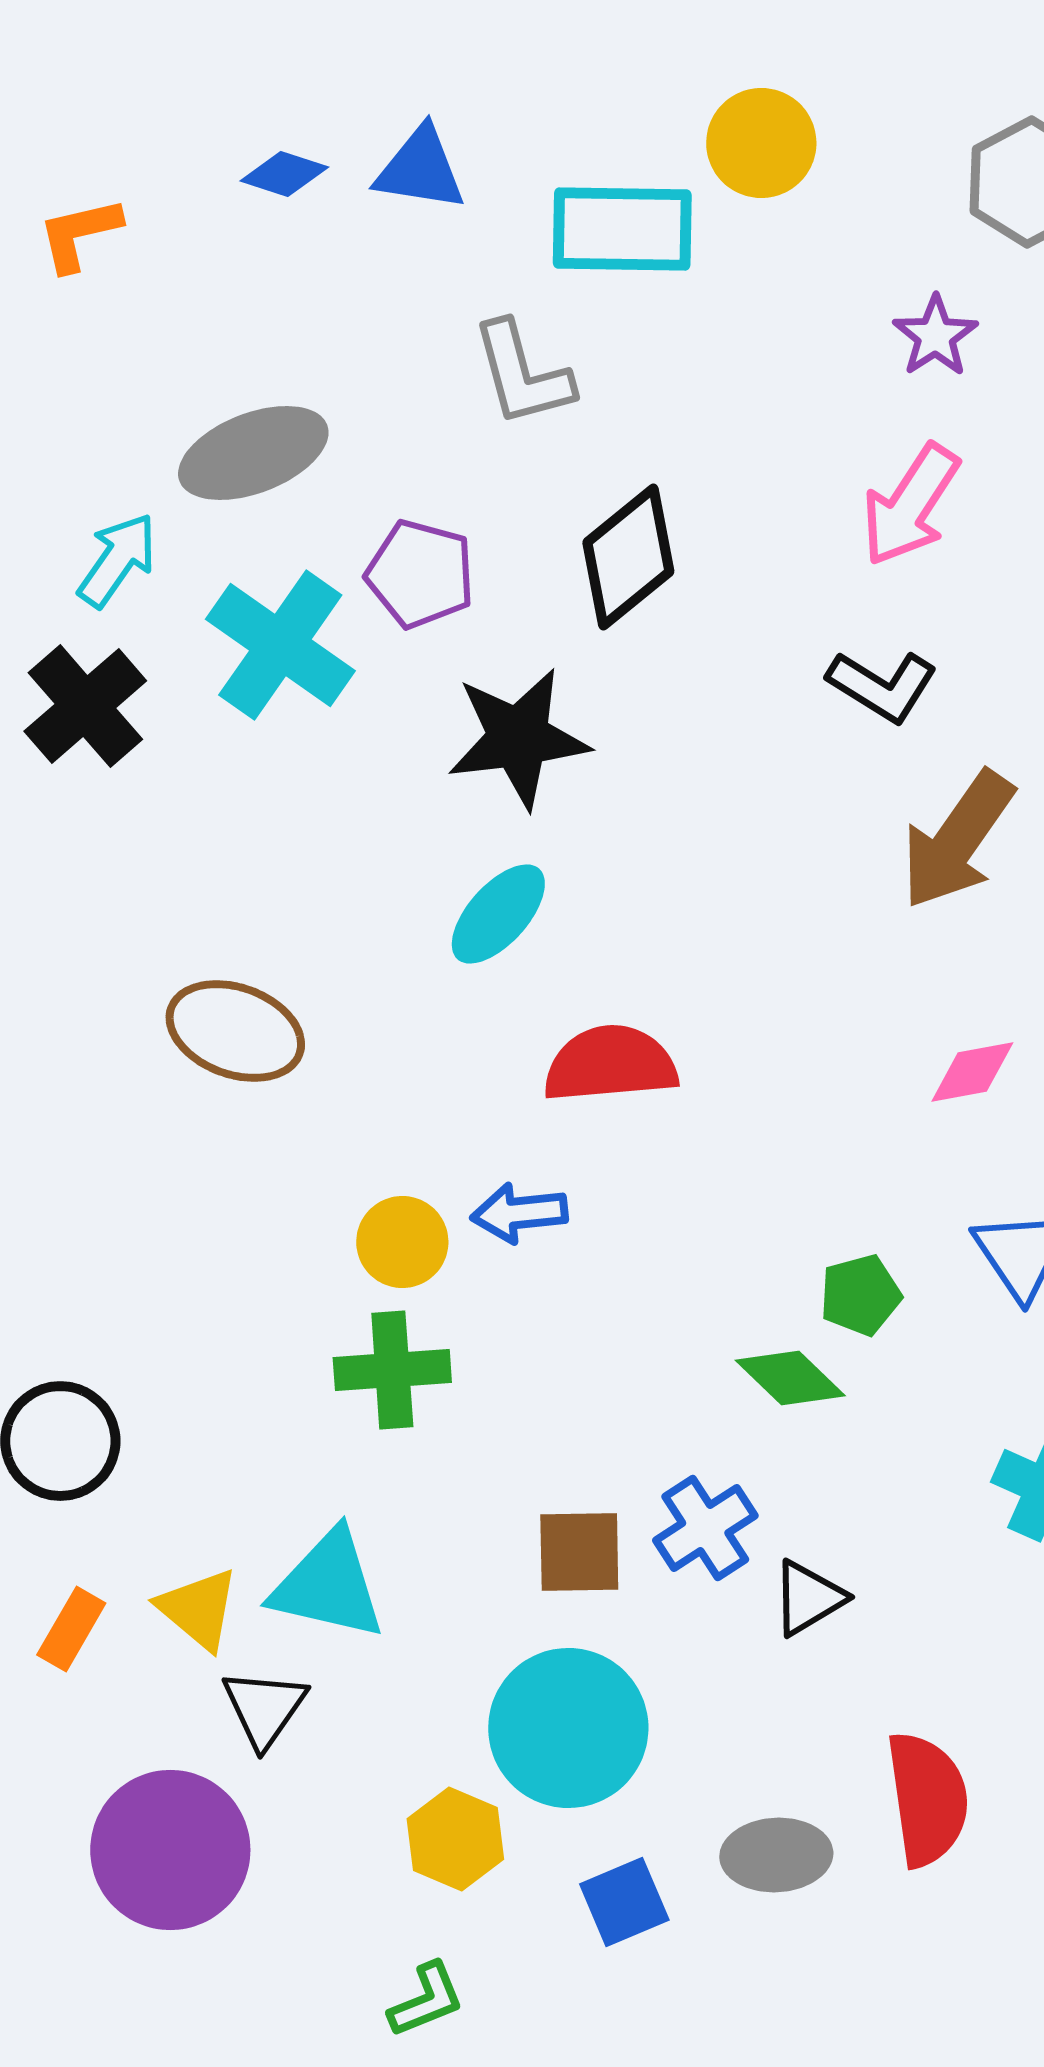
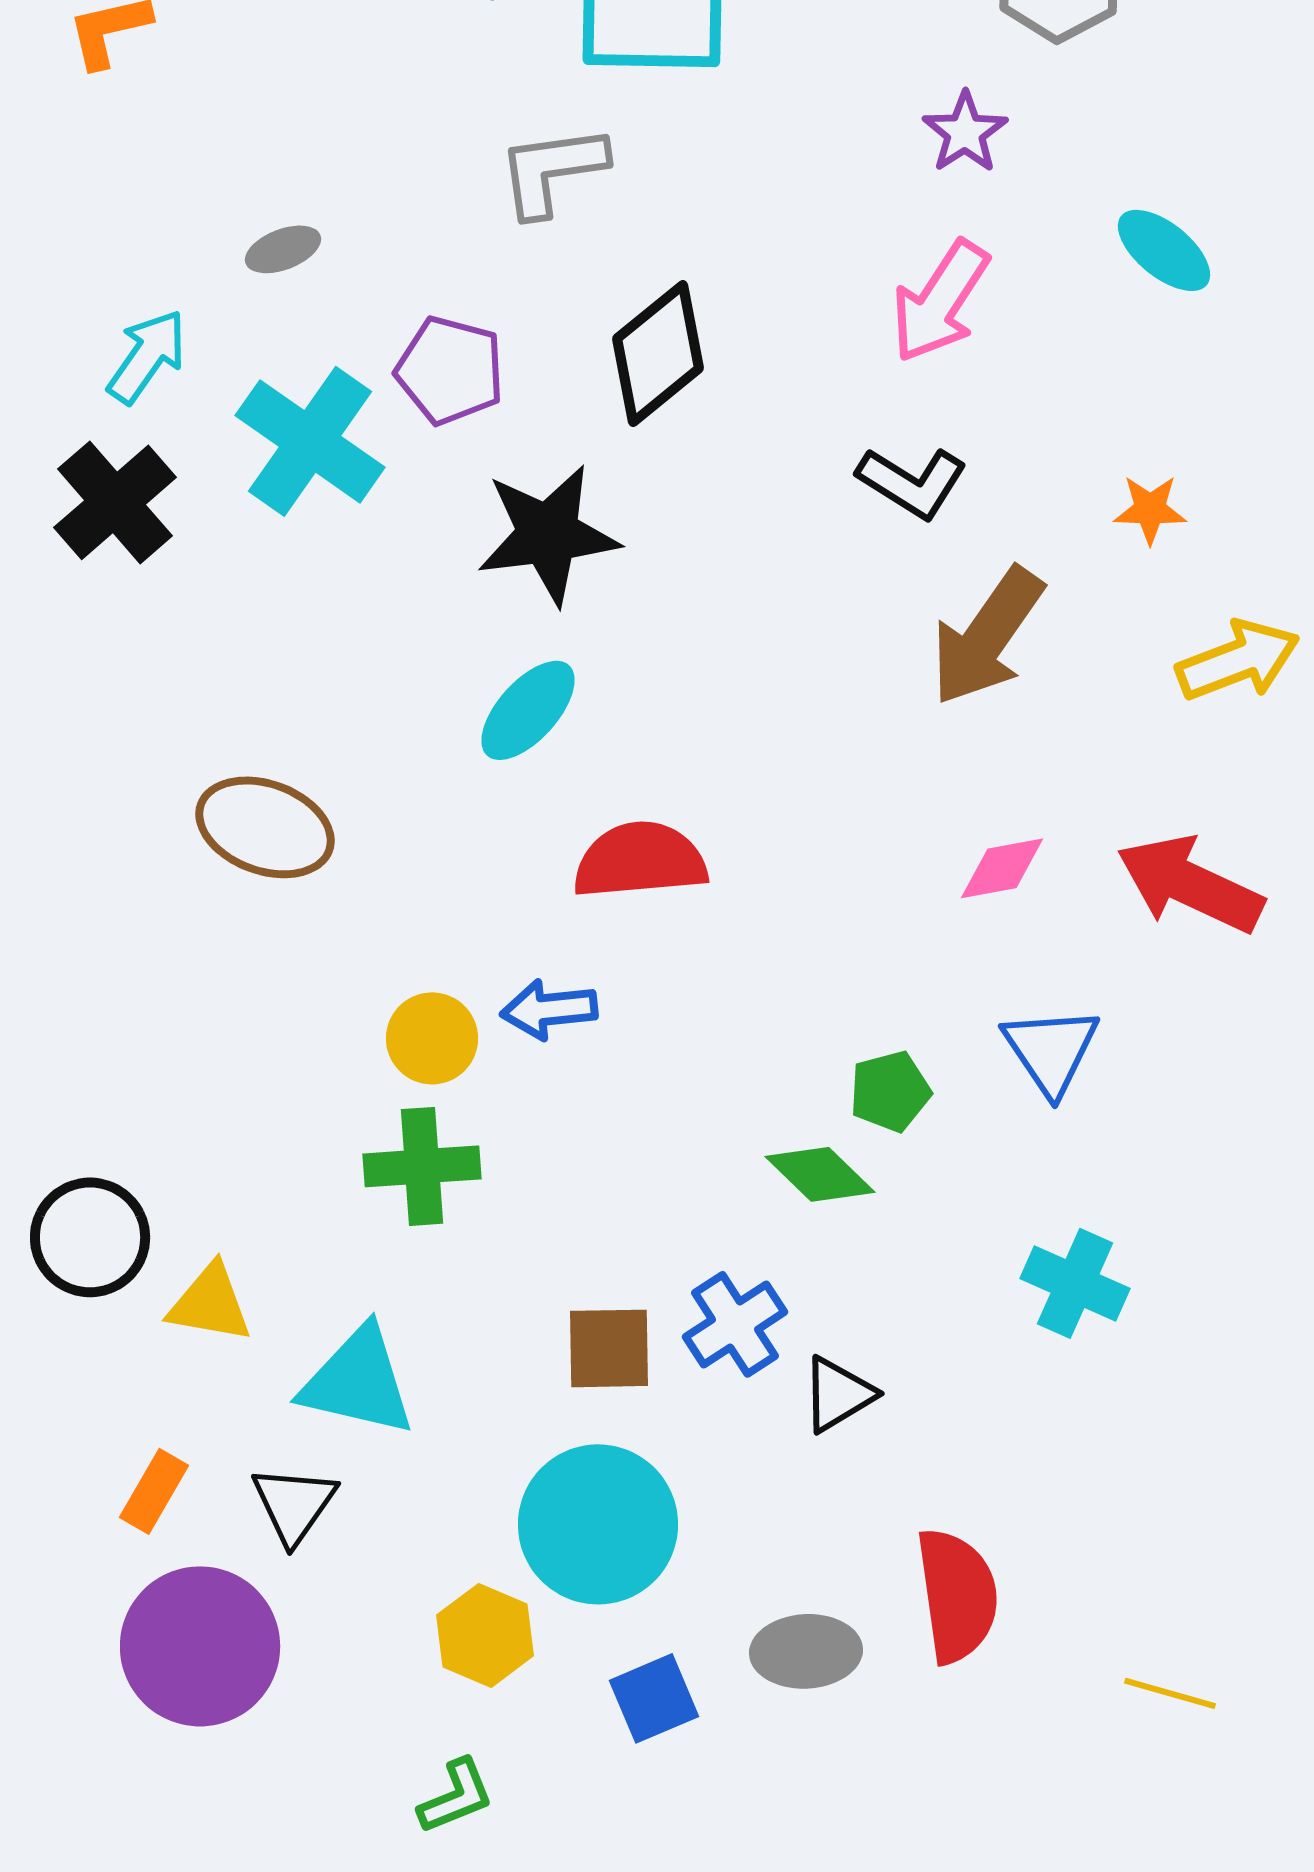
gray L-shape: (522, 374) -> (552, 170), turned 97
gray ellipse: (253, 453) -> (283, 249), size x0.5
yellow triangle: (198, 1609) -> (210, 1303), moved, turned -30
orange rectangle: (71, 1629) -> (154, 1491), moved

